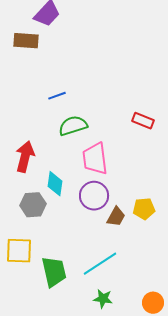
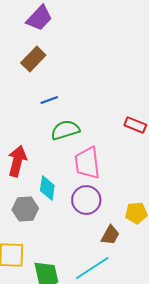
brown rectangle: (26, 41) -> (33, 59), moved, turned -50
brown trapezoid: (116, 217) -> (110, 235), moved

